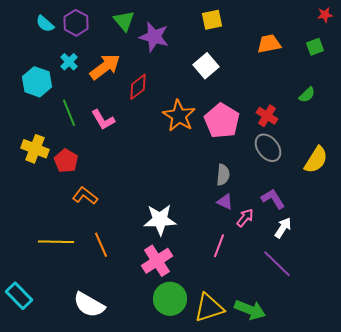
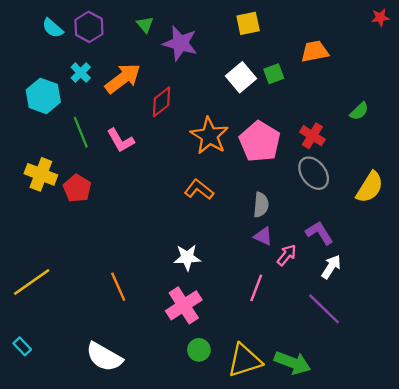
green triangle: (124, 21) -> (145, 25), size x0.7
green square: (315, 47) -> (274, 74), moved
orange L-shape: (85, 196) -> (199, 190), moved
white star: (160, 220) -> (187, 257), size x0.7
yellow line: (56, 242) -> (32, 282), moved, turned -36
cyan rectangle: (19, 296) -> (22, 346), size x0.6
green circle: (170, 299) -> (199, 350), size x0.6

